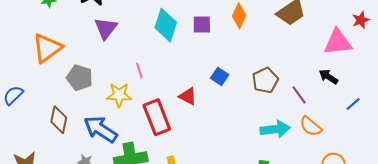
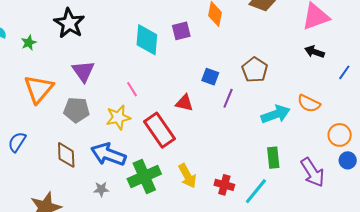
purple triangle: (106, 28) -> (83, 71), moved
purple line: (299, 95) -> (228, 98), moved, turned 72

